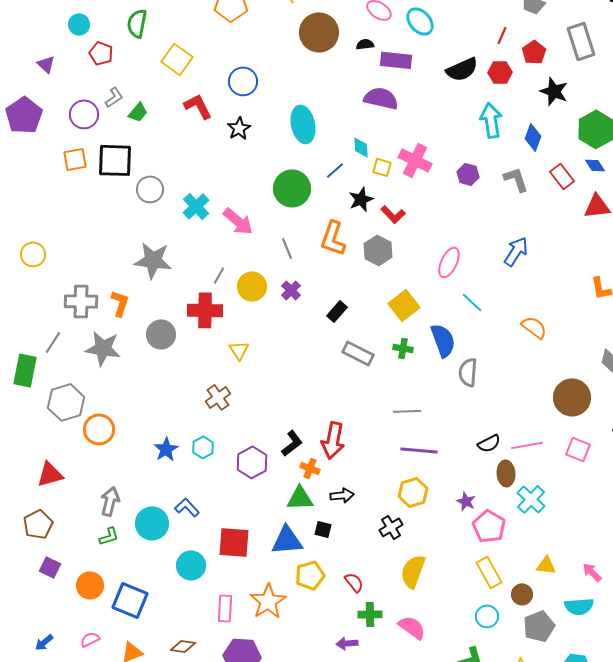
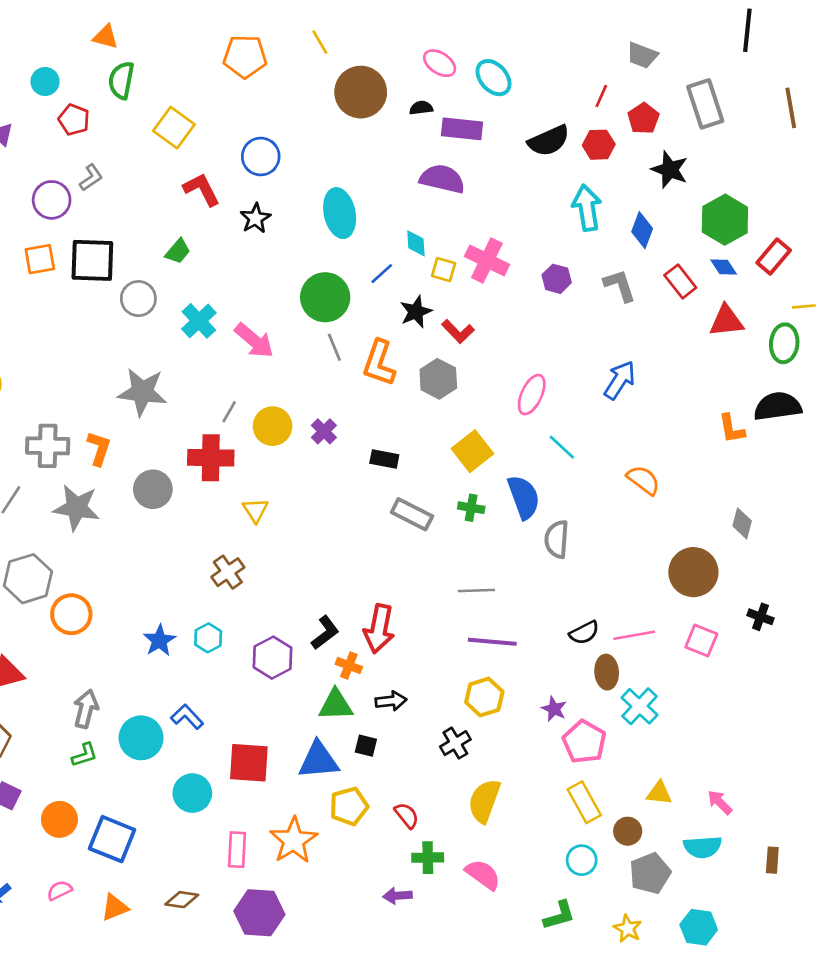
green trapezoid: (138, 112) -> (178, 251), moved
gray line: (287, 248) -> (334, 347), moved
black rectangle: (337, 311) -> (384, 459), turned 60

